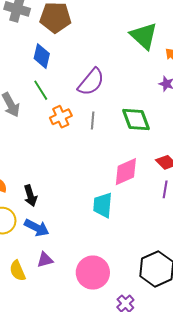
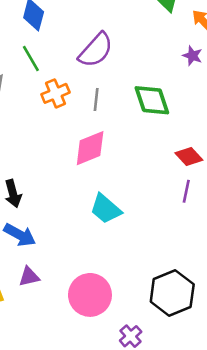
pink diamond: (126, 172) -> (90, 148), moved
cyan trapezoid: (103, 205) -> (106, 209), turned -56

